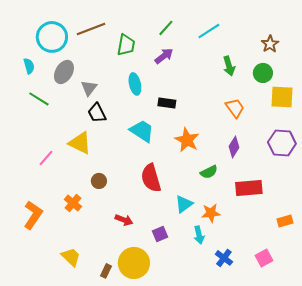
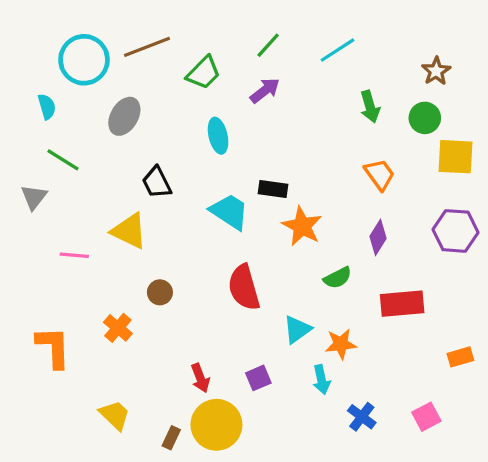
green trapezoid: (126, 45) -> (204, 73), turned 35
gray ellipse: (64, 72) -> (124, 116), moved
gray triangle: (89, 88) -> (34, 197), moved
black rectangle: (167, 103) -> (273, 189), moved
pink line: (46, 158) -> (74, 255), turned 54
orange L-shape: (33, 215) -> (53, 347), turned -36
red arrow: (124, 220) -> (200, 378), moved, turned 48

